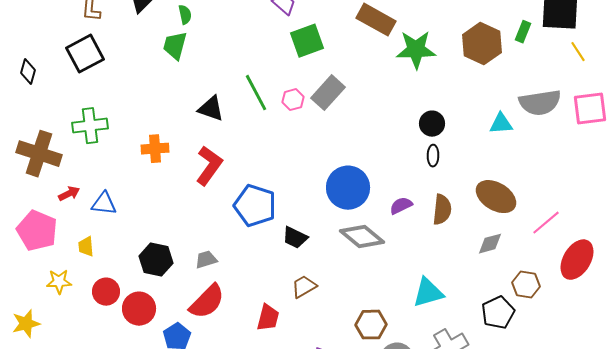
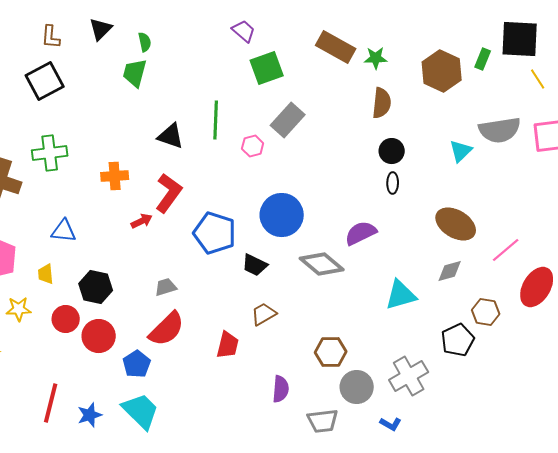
green star: (416, 50) -> (376, 58), moved, size x0.6
green line: (256, 93) -> (216, 120), turned 30
pink hexagon: (293, 100) -> (253, 146), moved
cyan triangle: (501, 124) -> (461, 151), turned -40
blue circle: (348, 188) -> (282, 215), moved
red arrow: (69, 194) -> (142, 221), moved
purple semicircle: (401, 206) -> (361, 233), size x1.4
brown semicircle: (442, 210) -> (382, 103), moved
black hexagon: (156, 260) -> (96, 287), moved
cyan triangle: (428, 293) -> (401, 295), moved

